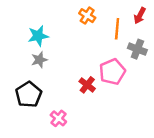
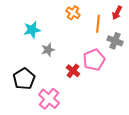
gray star: (39, 60) -> (48, 50), moved
pink cross: (58, 118) -> (49, 99), size x1.5

